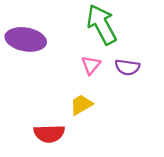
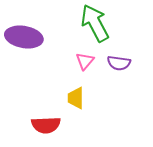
yellow trapezoid: (81, 105) -> (76, 98), turned -60

